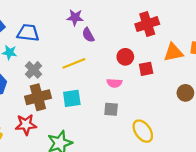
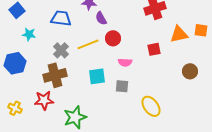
blue trapezoid: (28, 33) -> (61, 18), moved
red circle: (125, 57) -> (113, 38), moved
gray cross: (34, 70) -> (61, 50), moved
cyan square: (72, 98) -> (97, 76), moved

